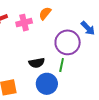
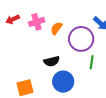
orange semicircle: (45, 13) -> (56, 28), moved
green line: (62, 65) -> (92, 62), moved

